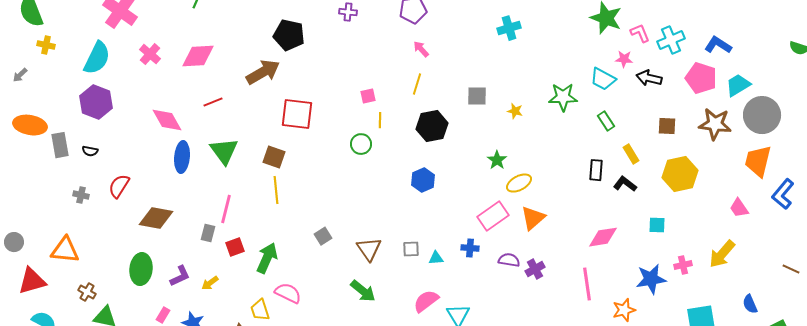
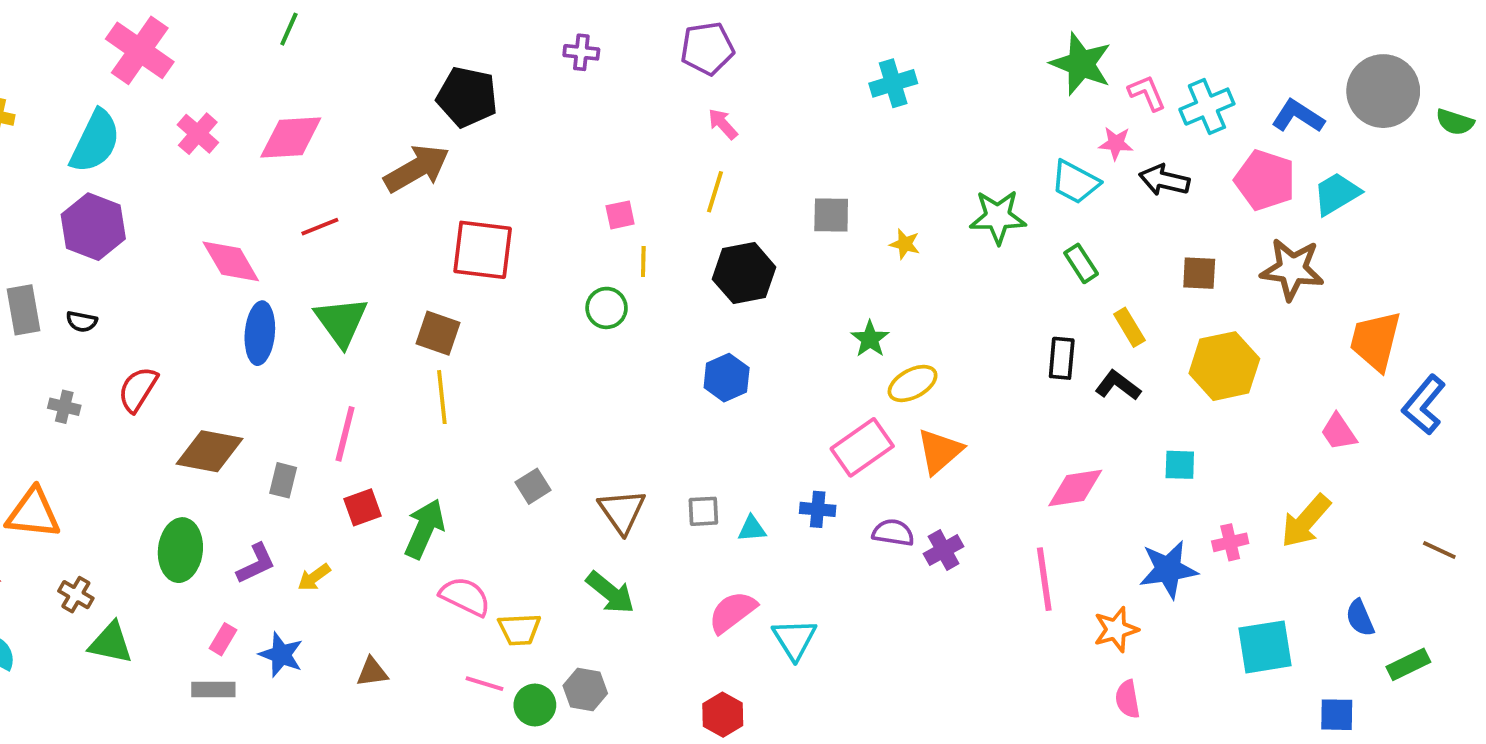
gray circle: (762, 115) -> (1383, 91), moved
gray rectangle: (208, 233) -> (283, 480), moved
yellow trapezoid: (260, 310) -> (519, 629), moved, turned -75

